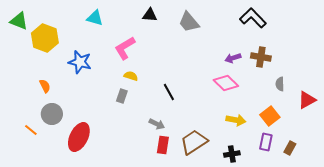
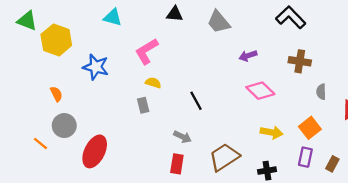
purple arrow: (233, 58) -> (248, 56), moved
gray rectangle: (122, 96) -> (143, 105), turned -32
red rectangle: (163, 145) -> (177, 164), moved

